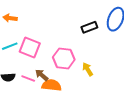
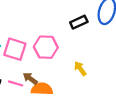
pink hexagon: (64, 58) -> (46, 47), moved

